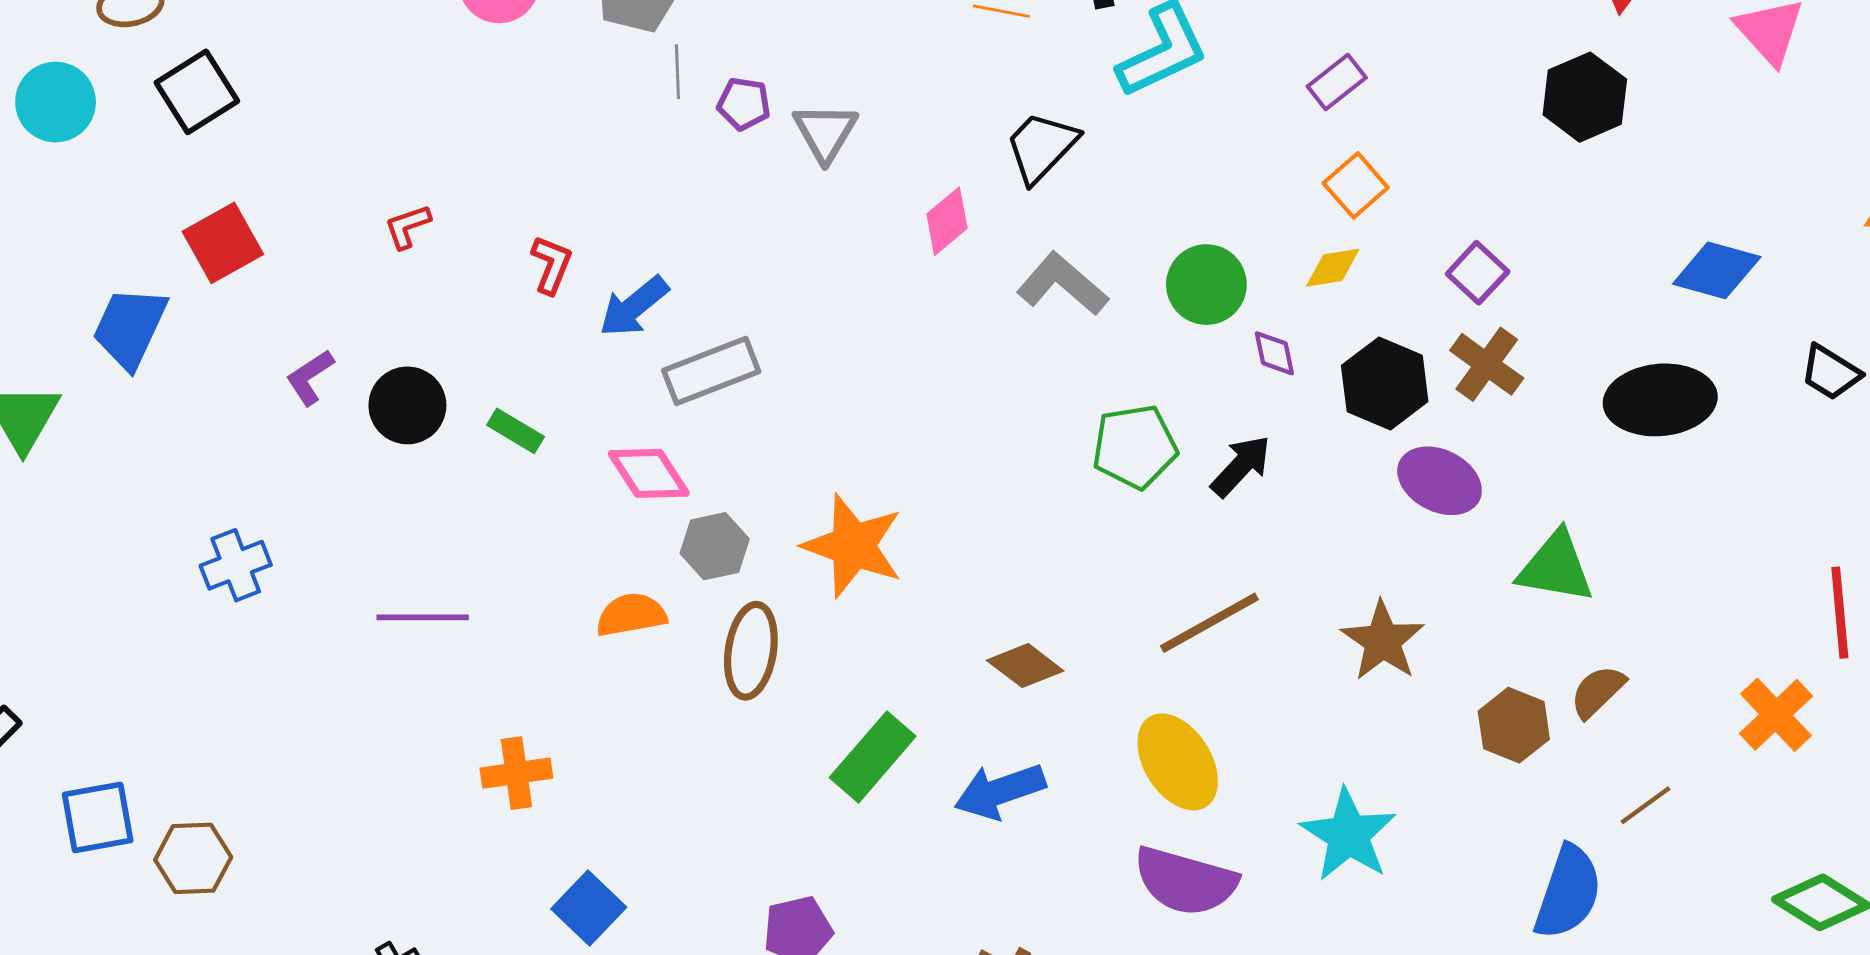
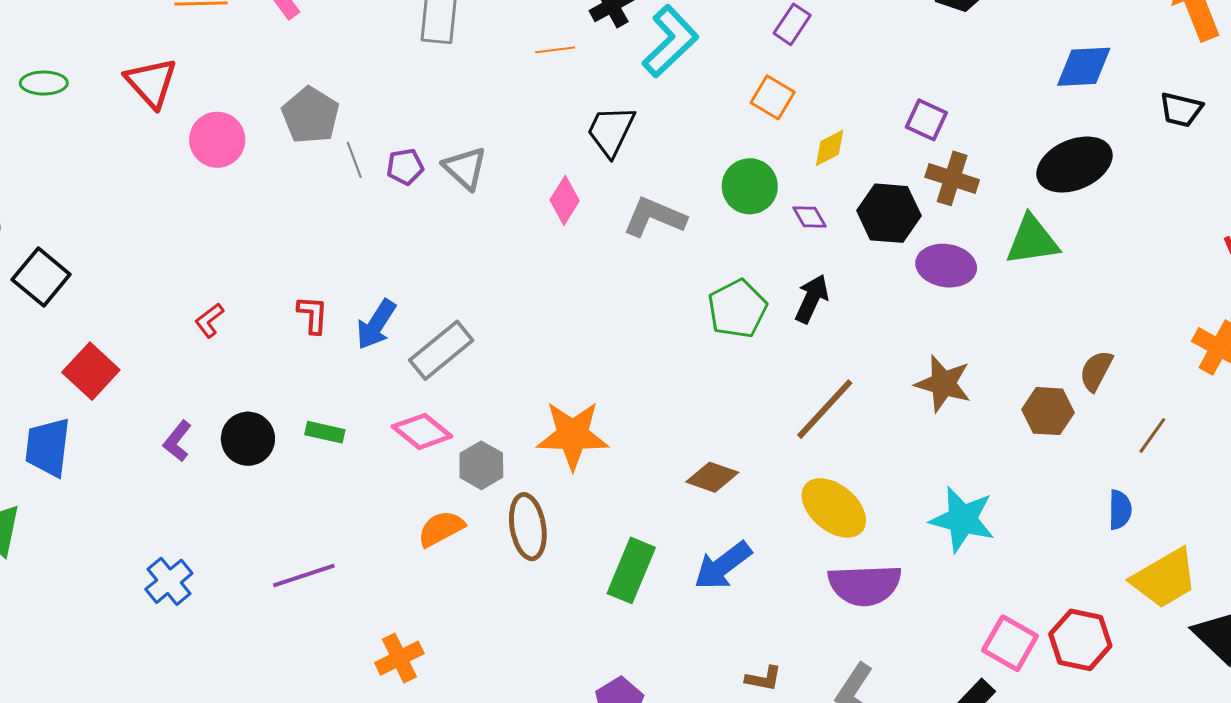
orange square: (1356, 185) -> (773, 97), moved
green triangle: (1556, 567) -> (1032, 240), moved
blue semicircle: (1568, 892) -> (1120, 510), size x0.6

